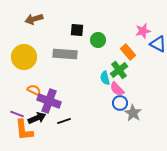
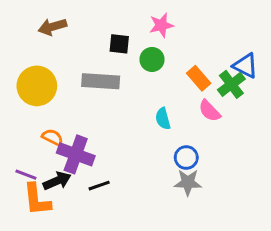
pink star: (143, 31) -> (161, 25), moved
green cross: (119, 70) -> (231, 84), moved
pink semicircle: (117, 89) -> (210, 111), moved
gray star: (133, 113) -> (188, 182), moved, turned -30

